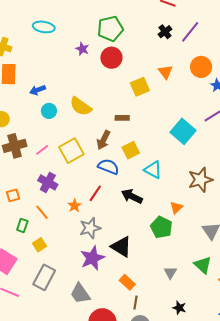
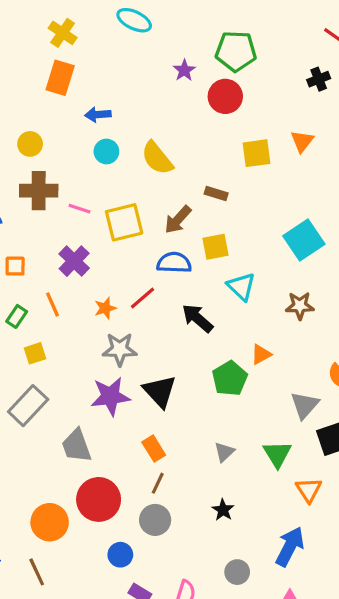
pink line: (42, 150) -> (79, 209), turned 40
blue semicircle: (108, 167) -> (174, 263), turned -35
brown star: (200, 180) -> (300, 306), moved, size x0.7

